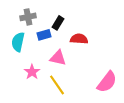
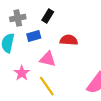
black rectangle: (58, 23) -> (48, 16), moved

